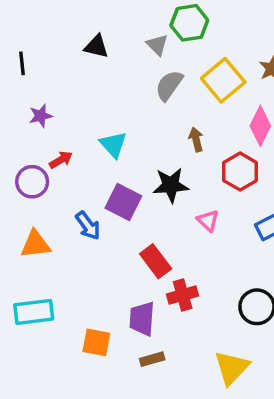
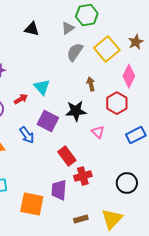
gray triangle: (157, 45) -> (68, 28), turned 40
red arrow: (61, 160) -> (21, 99), moved
orange square: (96, 342) -> (32, 204), size x1.4
brown rectangle: (152, 359) -> (81, 219), moved

